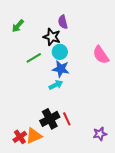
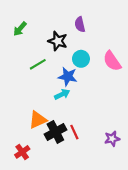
purple semicircle: (63, 22) -> (80, 24), moved
cyan circle: (60, 52) -> (81, 59), moved
purple star: (100, 134) -> (112, 139), moved
orange triangle: (34, 136) -> (38, 120), moved

